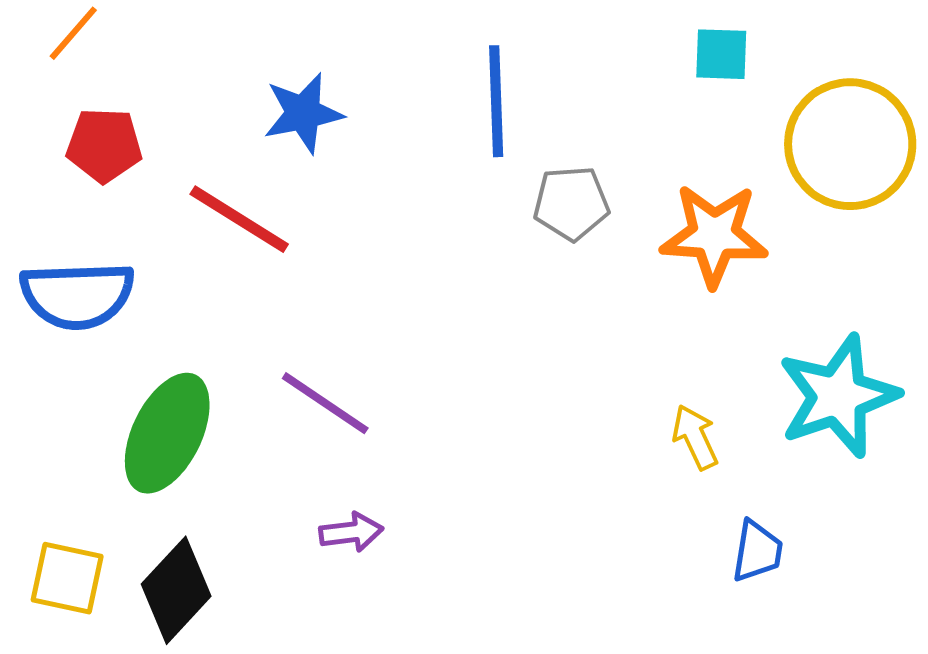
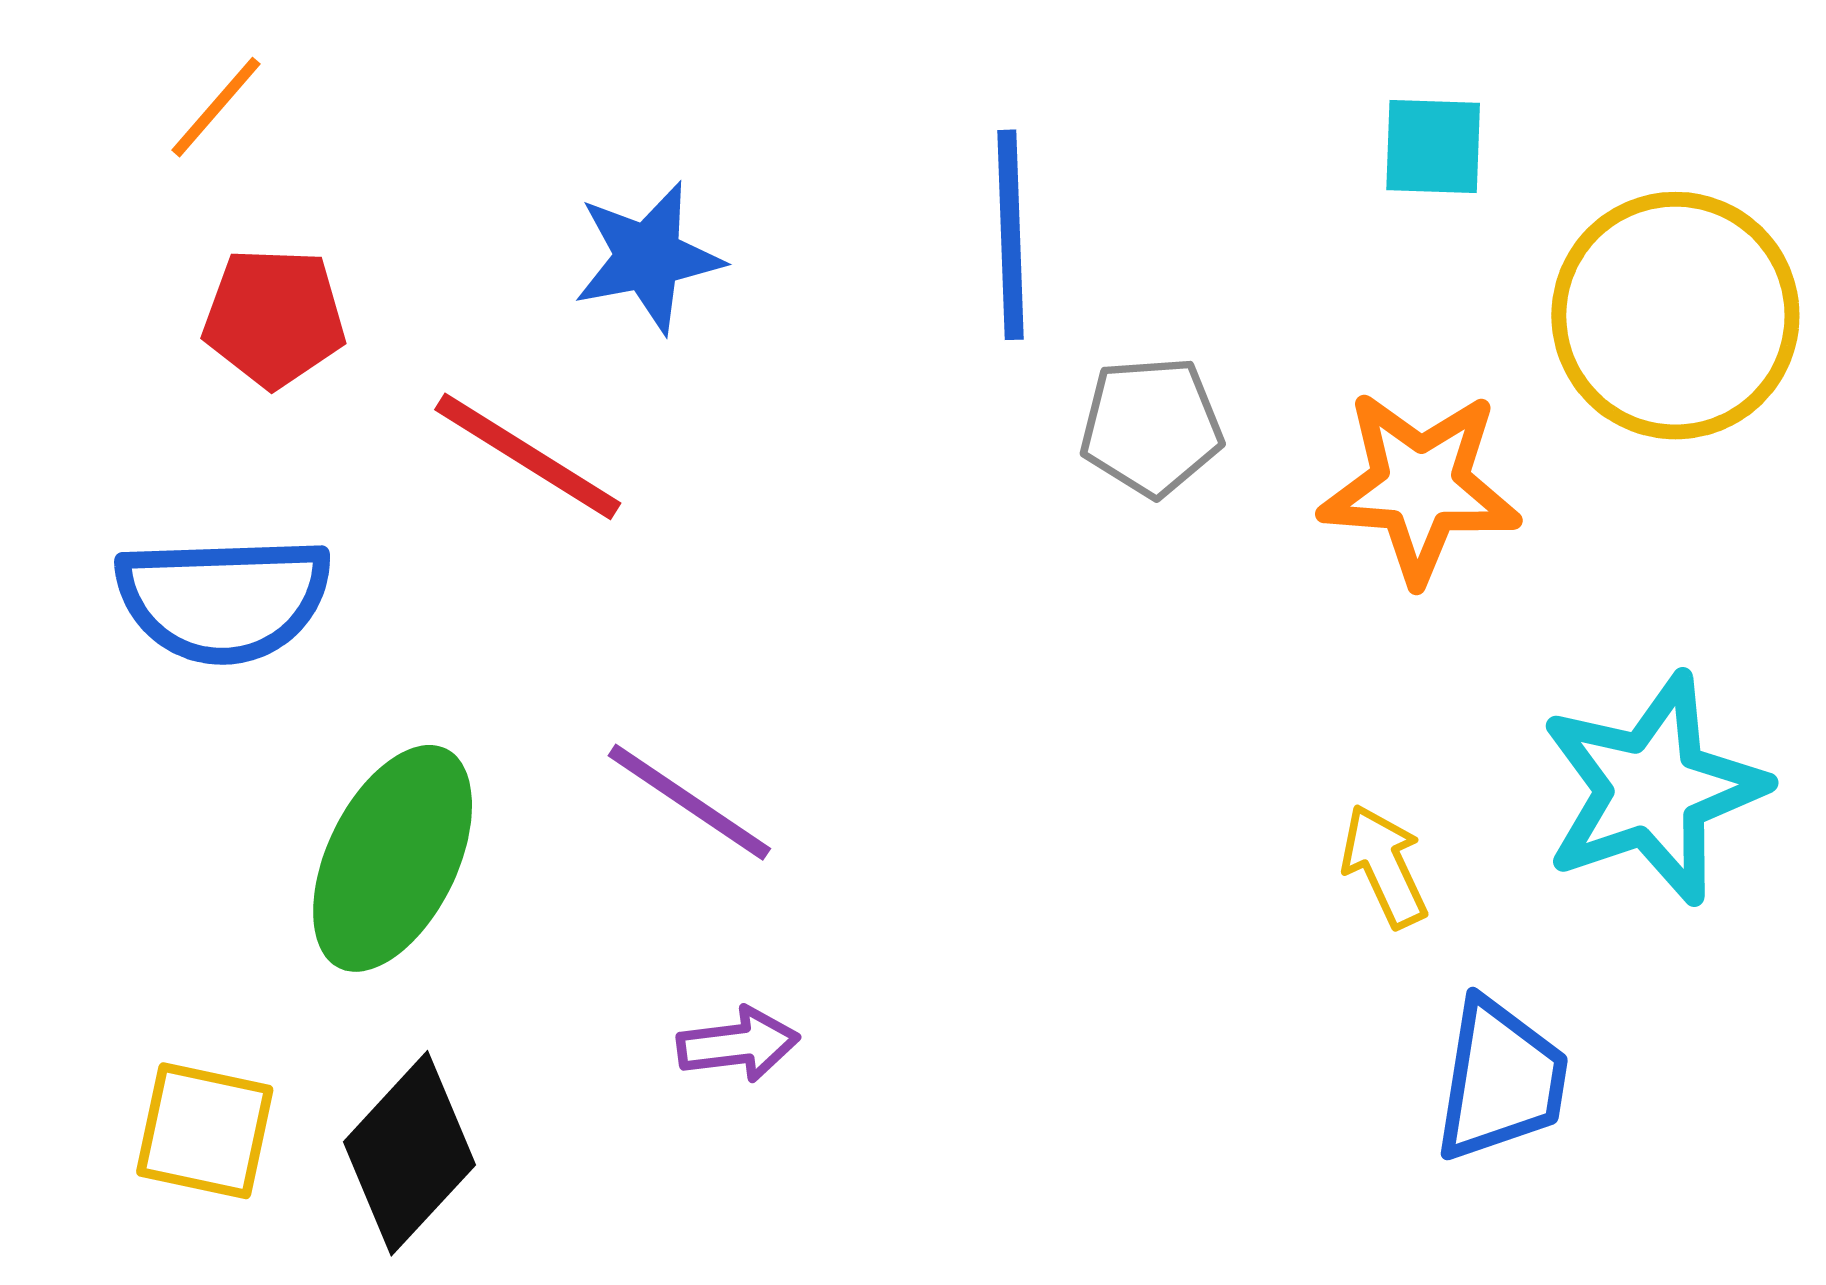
blue trapezoid: (757, 551) -> (1501, 1080), size x1.4

